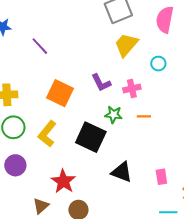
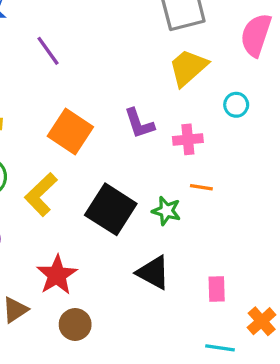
green star: (114, 115) -> (166, 211), moved

